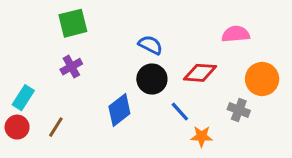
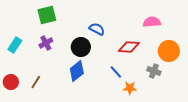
black circle: (152, 79) -> (81, 47), moved
cyan rectangle: (23, 98) -> (15, 45), moved

